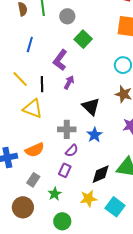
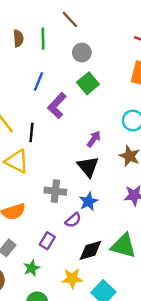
gray circle: (67, 16) -> (82, 52), moved
blue line: (30, 44) -> (39, 81), moved
purple arrow: (69, 82) -> (94, 139), moved
purple semicircle: (72, 151) -> (73, 220), moved

